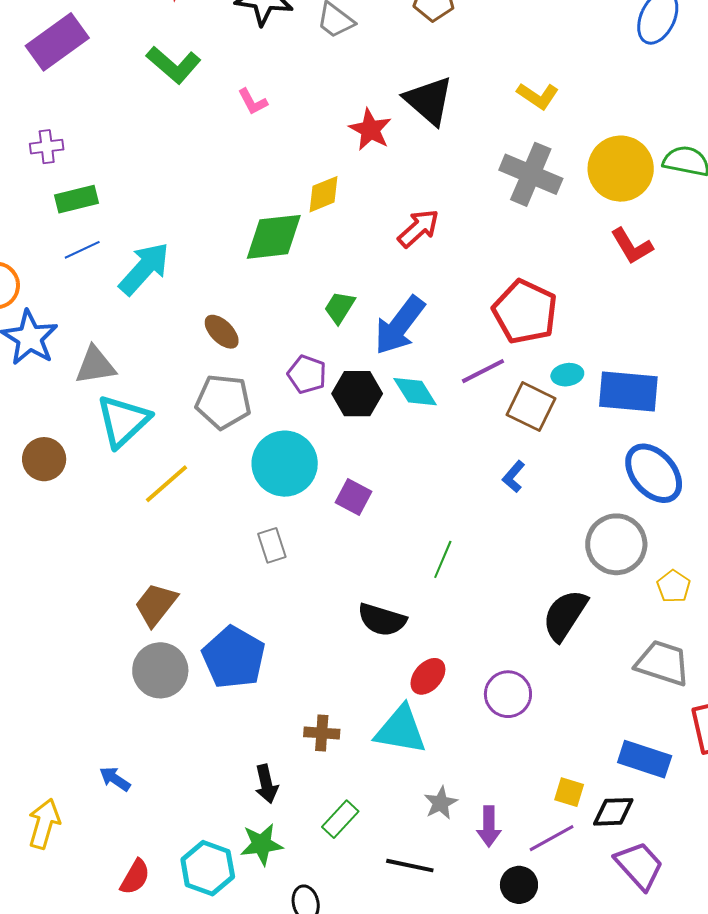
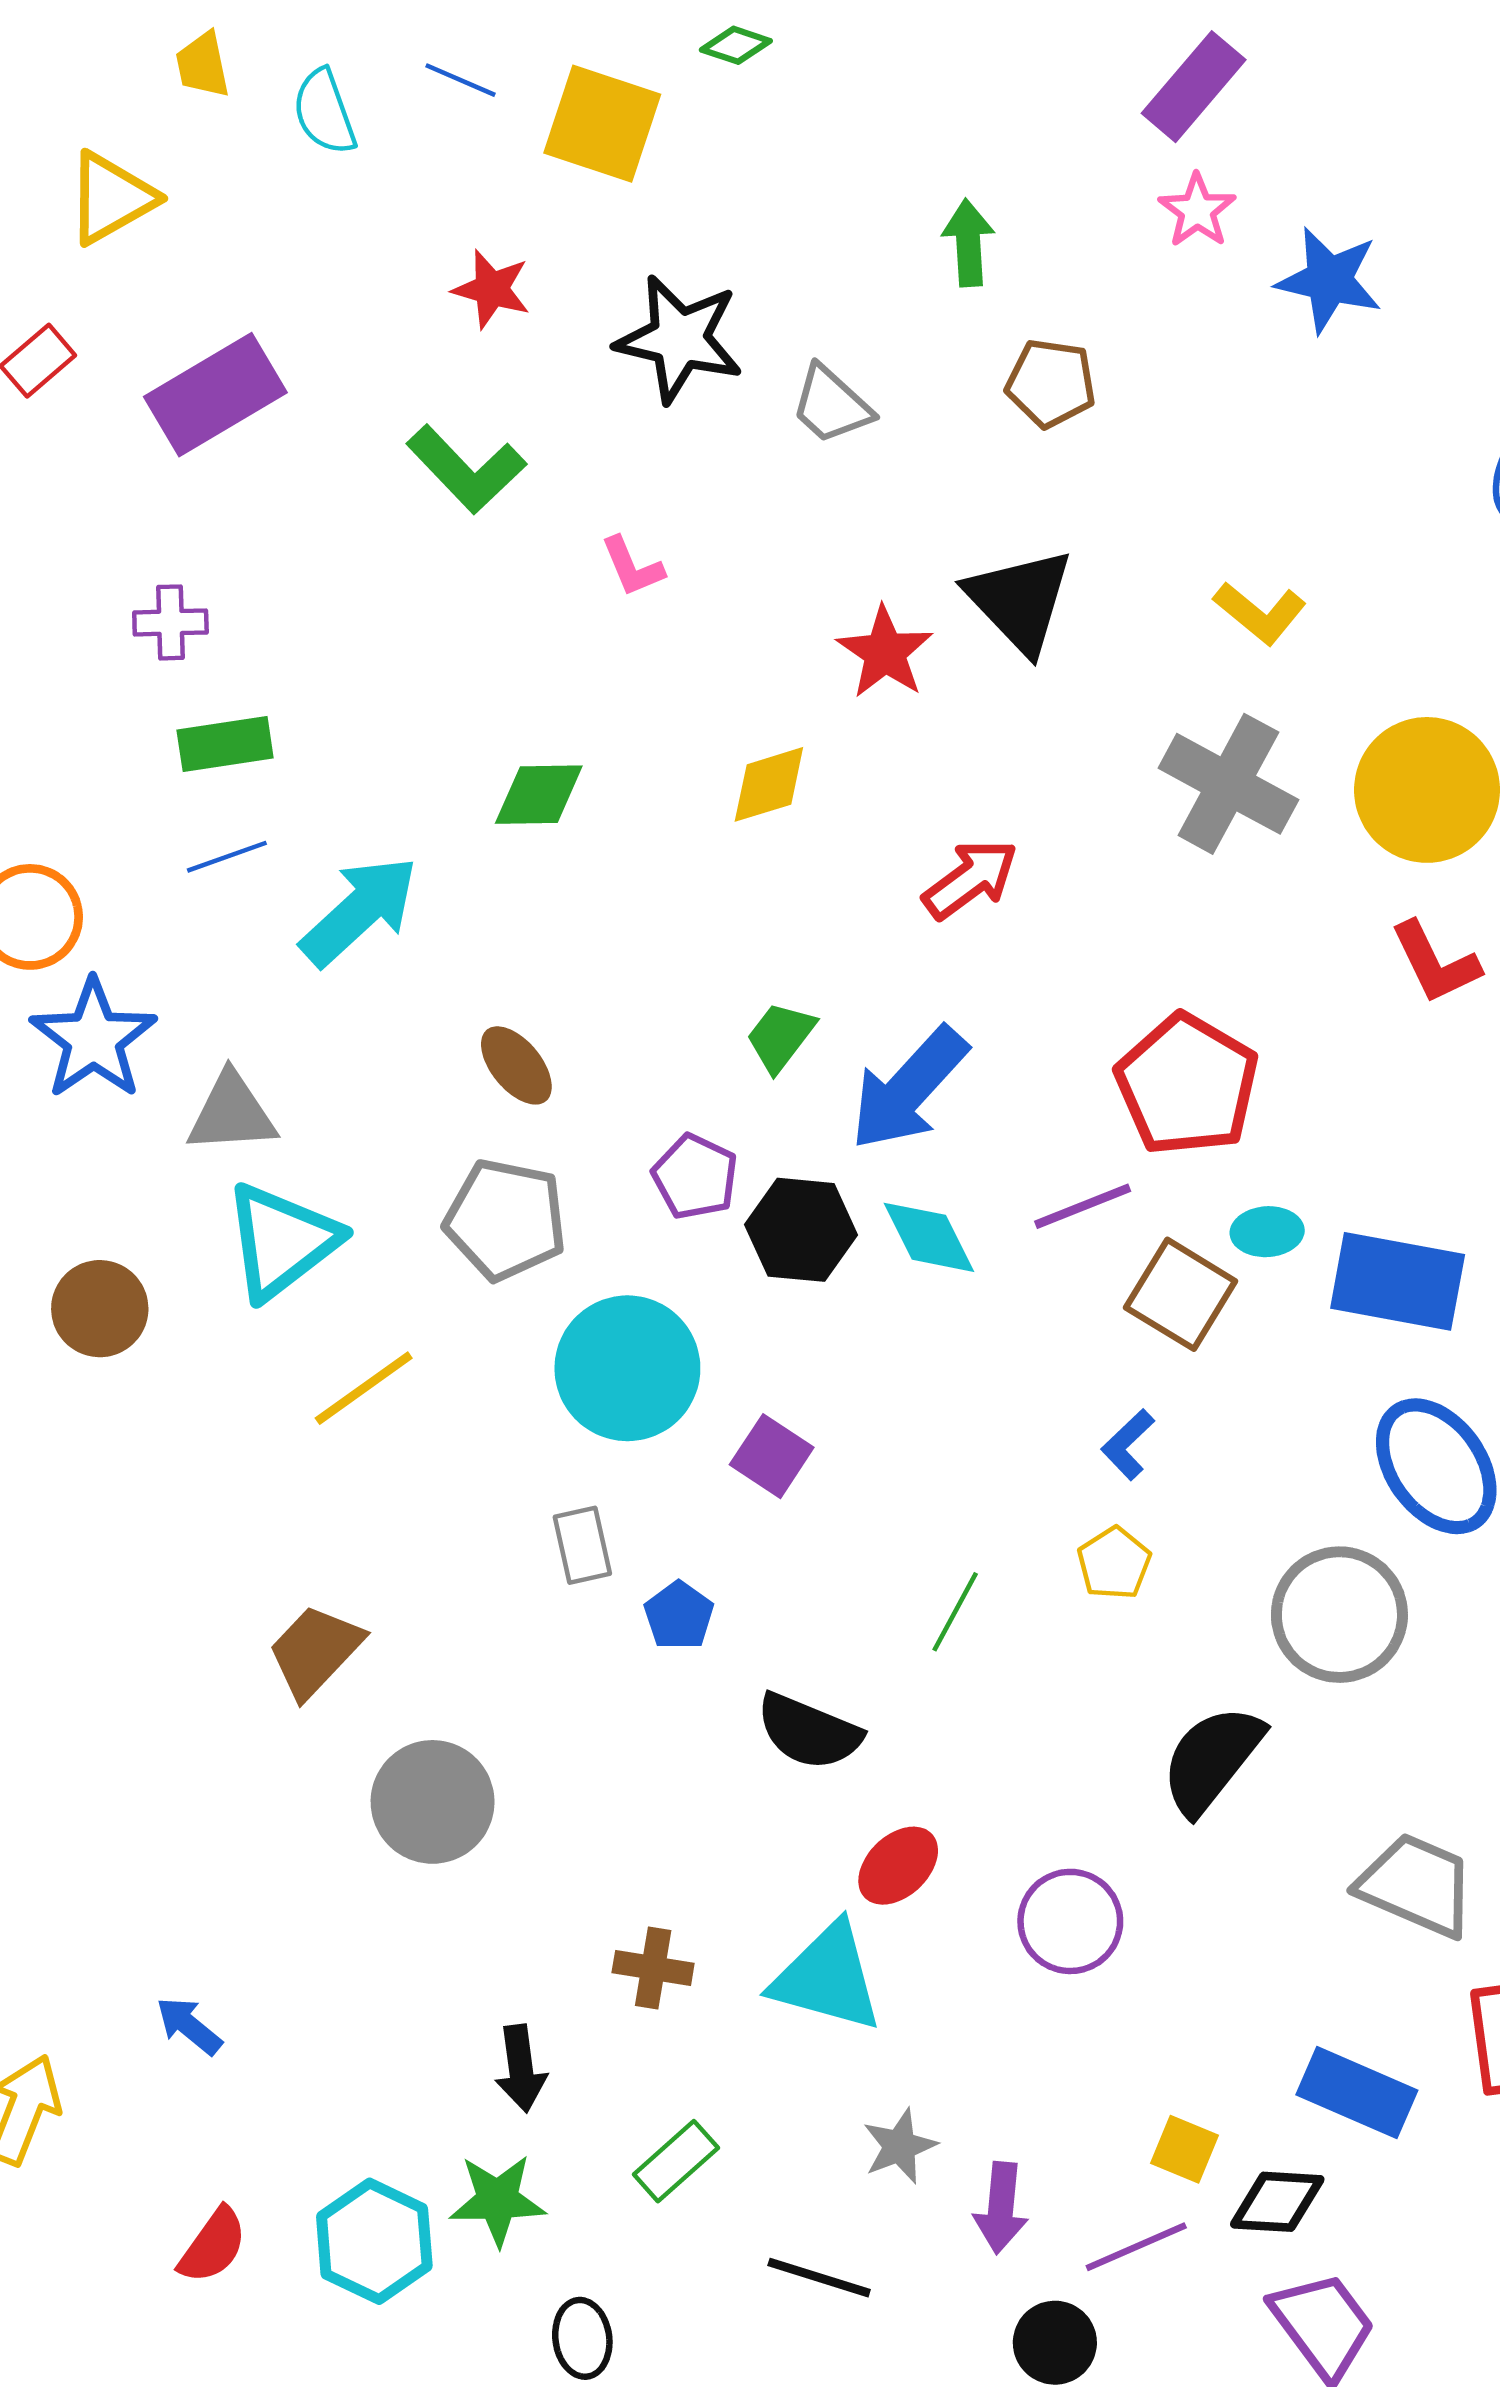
green diamond: (274, 237) -> (539, 795), moved, size x0.7
yellow pentagon: (674, 586) -> (1114, 1563), moved
blue pentagon: (234, 657) -> (679, 1616), moved, size x0.5
gray circle: (160, 670) -> (433, 1802), moved

